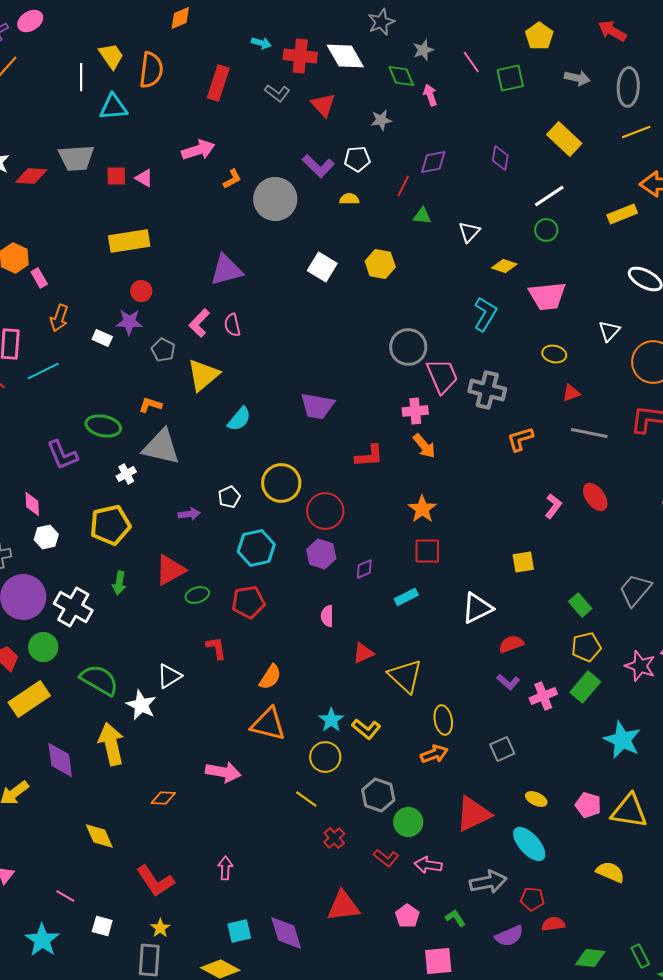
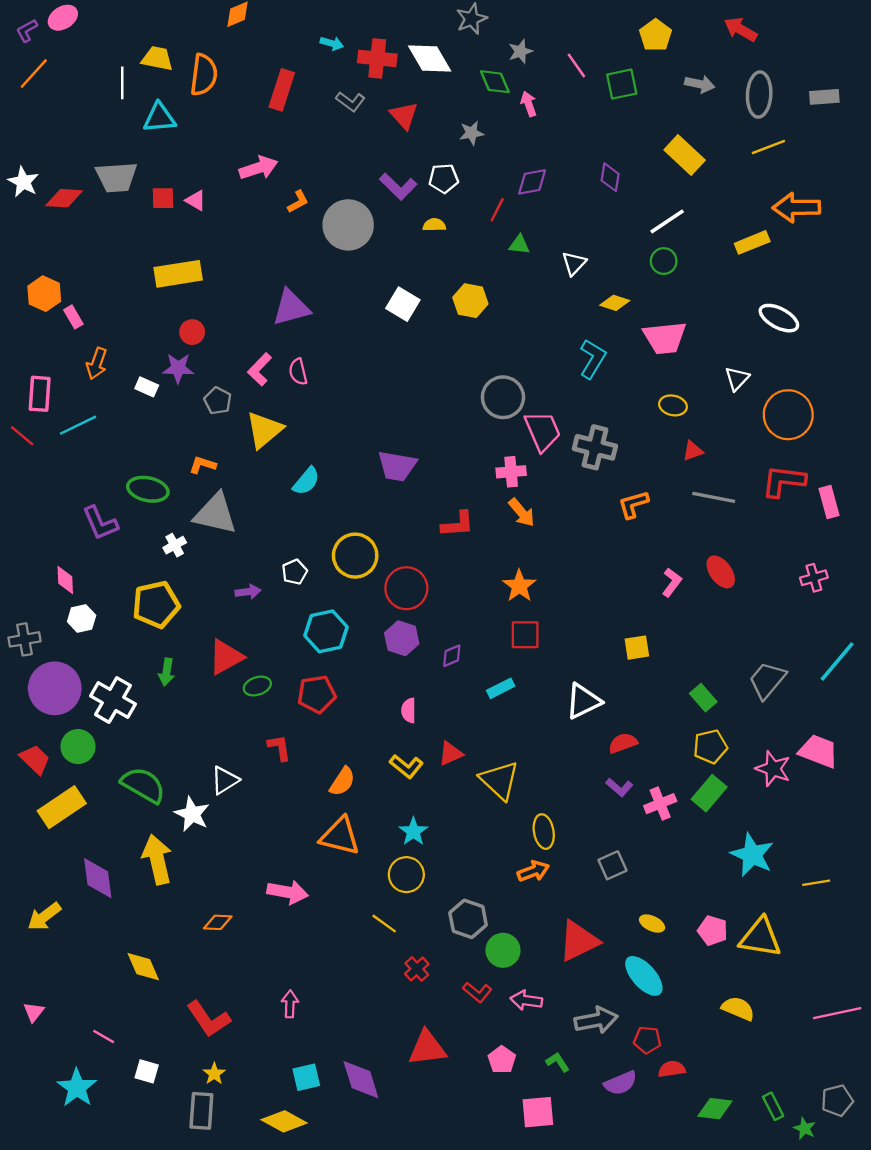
yellow trapezoid: (111, 56) -> (157, 58), turned -44
yellow L-shape: (366, 729) -> (406, 766), moved

